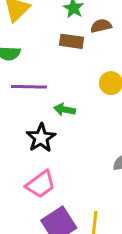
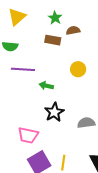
black star: (41, 138) -> (54, 112), moved
pink trapezoid: (41, 184) -> (28, 135), turned 45

